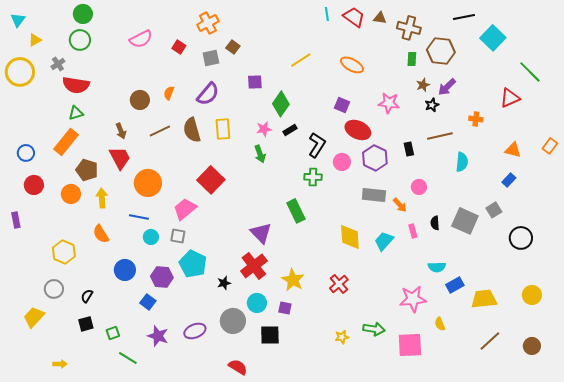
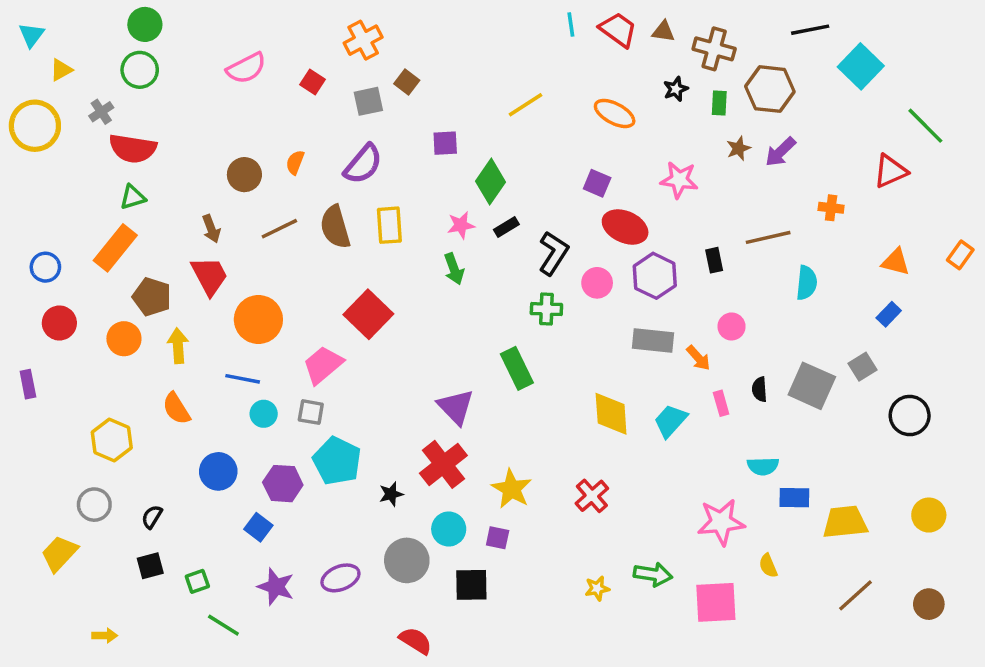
black star: (432, 105) -> (676, 89), moved
blue rectangle: (455, 285) -> (794, 498), turned 30

